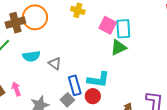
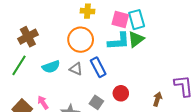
orange circle: (35, 17) -> (81, 40), moved
cyan L-shape: (98, 80) -> (119, 41), moved
blue rectangle: (75, 85) -> (98, 67), moved

